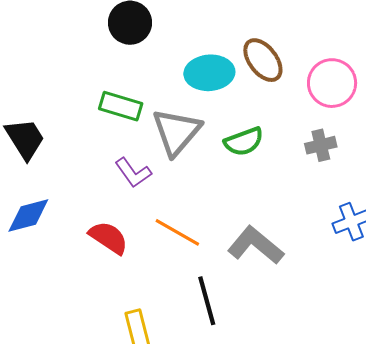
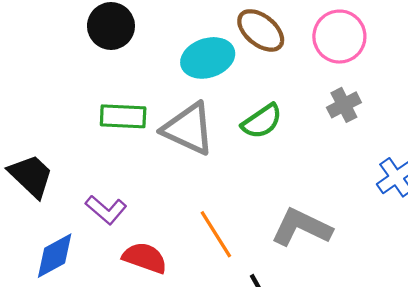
gray triangle: (176, 132) -> (188, 129), turned -32
purple L-shape: (133, 173) -> (106, 210), moved
orange line: (177, 232) -> (216, 234), turned 42

